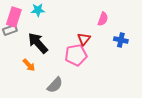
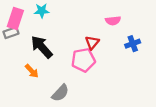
pink semicircle: (103, 19) -> (113, 21), turned 64
blue cross: (121, 40) -> (133, 44), turned -32

